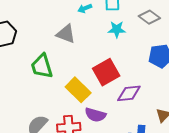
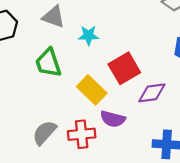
cyan star: (117, 29) -> (88, 35), moved
gray triangle: (66, 34) -> (54, 17), moved

